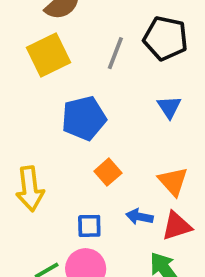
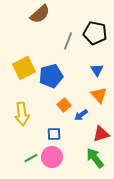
yellow square: (48, 55) -> (24, 68), moved
orange triangle: (173, 181) -> (99, 95), moved
blue arrow: (140, 217) -> (81, 115), moved, turned -48

